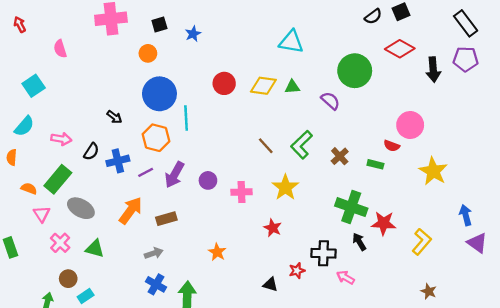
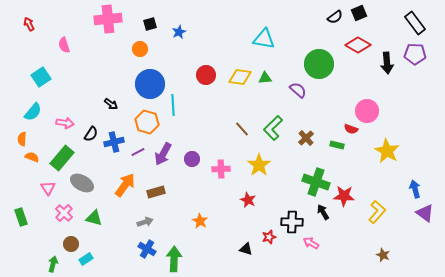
orange semicircle: (29, 189) -> (32, 157), moved

